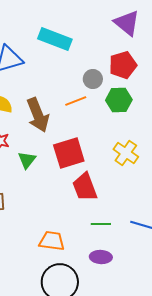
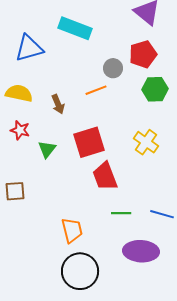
green hexagon: (119, 100) -> (155, 89), moved
brown arrow: (38, 115) -> (58, 104), size x0.6
orange trapezoid: (52, 241) -> (72, 230), turned 68
purple ellipse: (101, 257) -> (141, 251), moved, size x1.6

